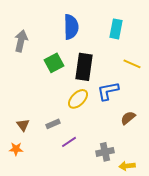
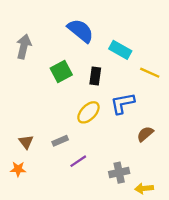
blue semicircle: (71, 27) -> (81, 31), turned -50
cyan rectangle: (116, 29) -> (120, 50), moved, turned -72
black rectangle: (84, 67) -> (95, 76), size x0.6

